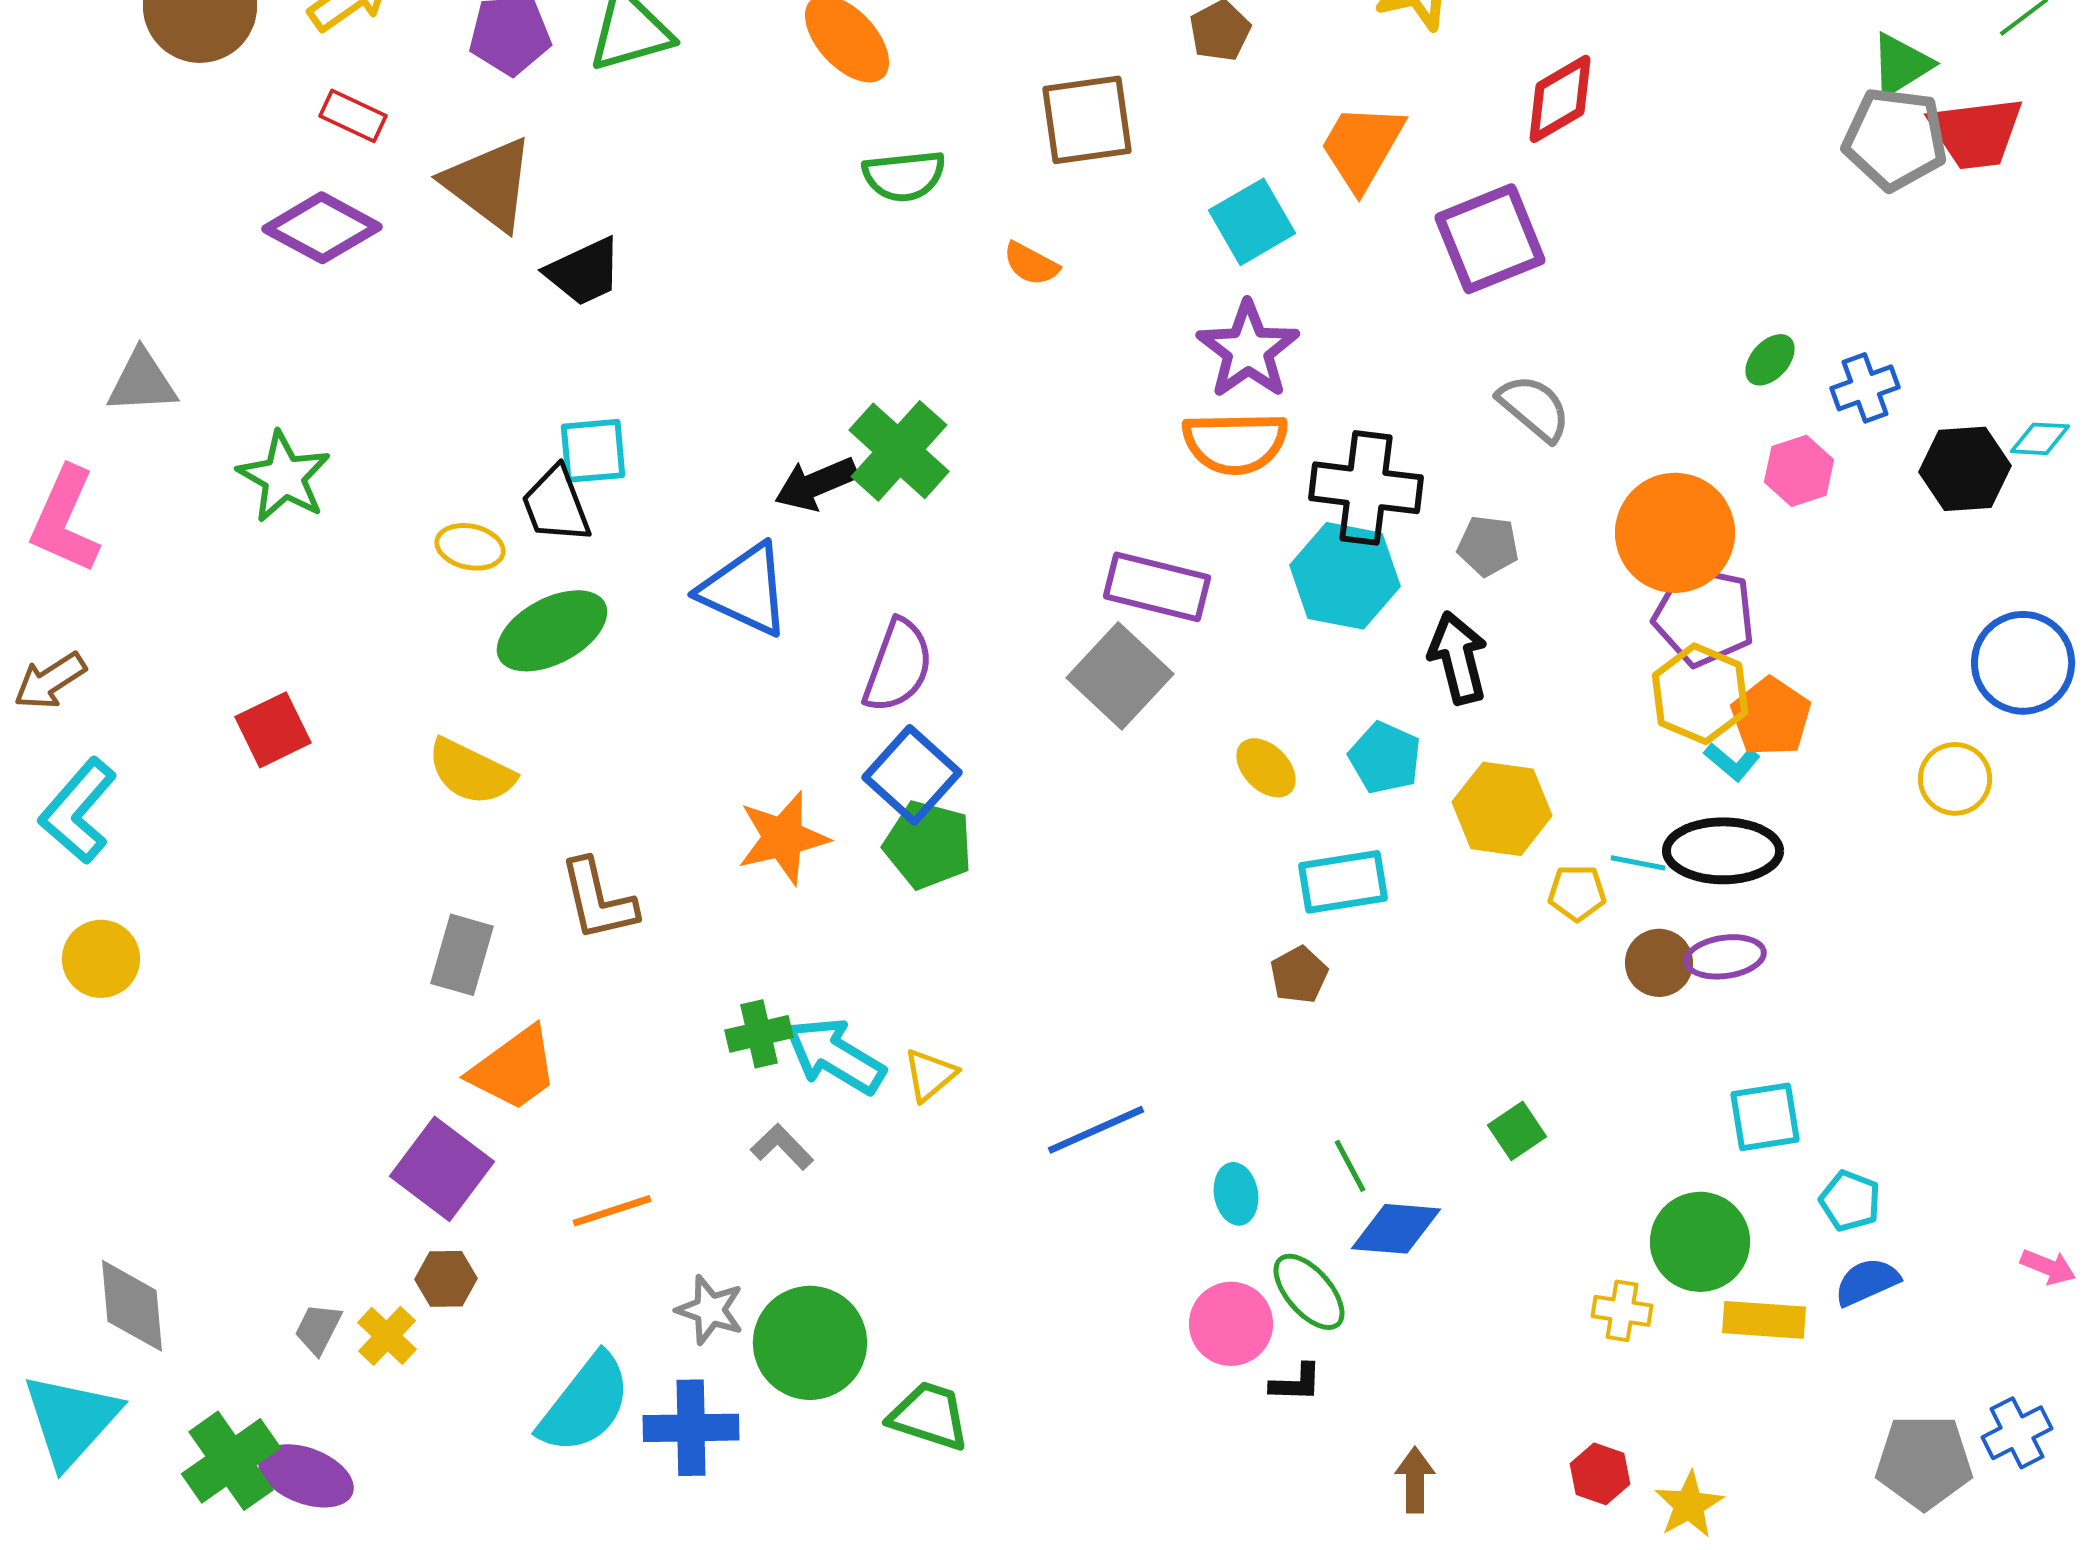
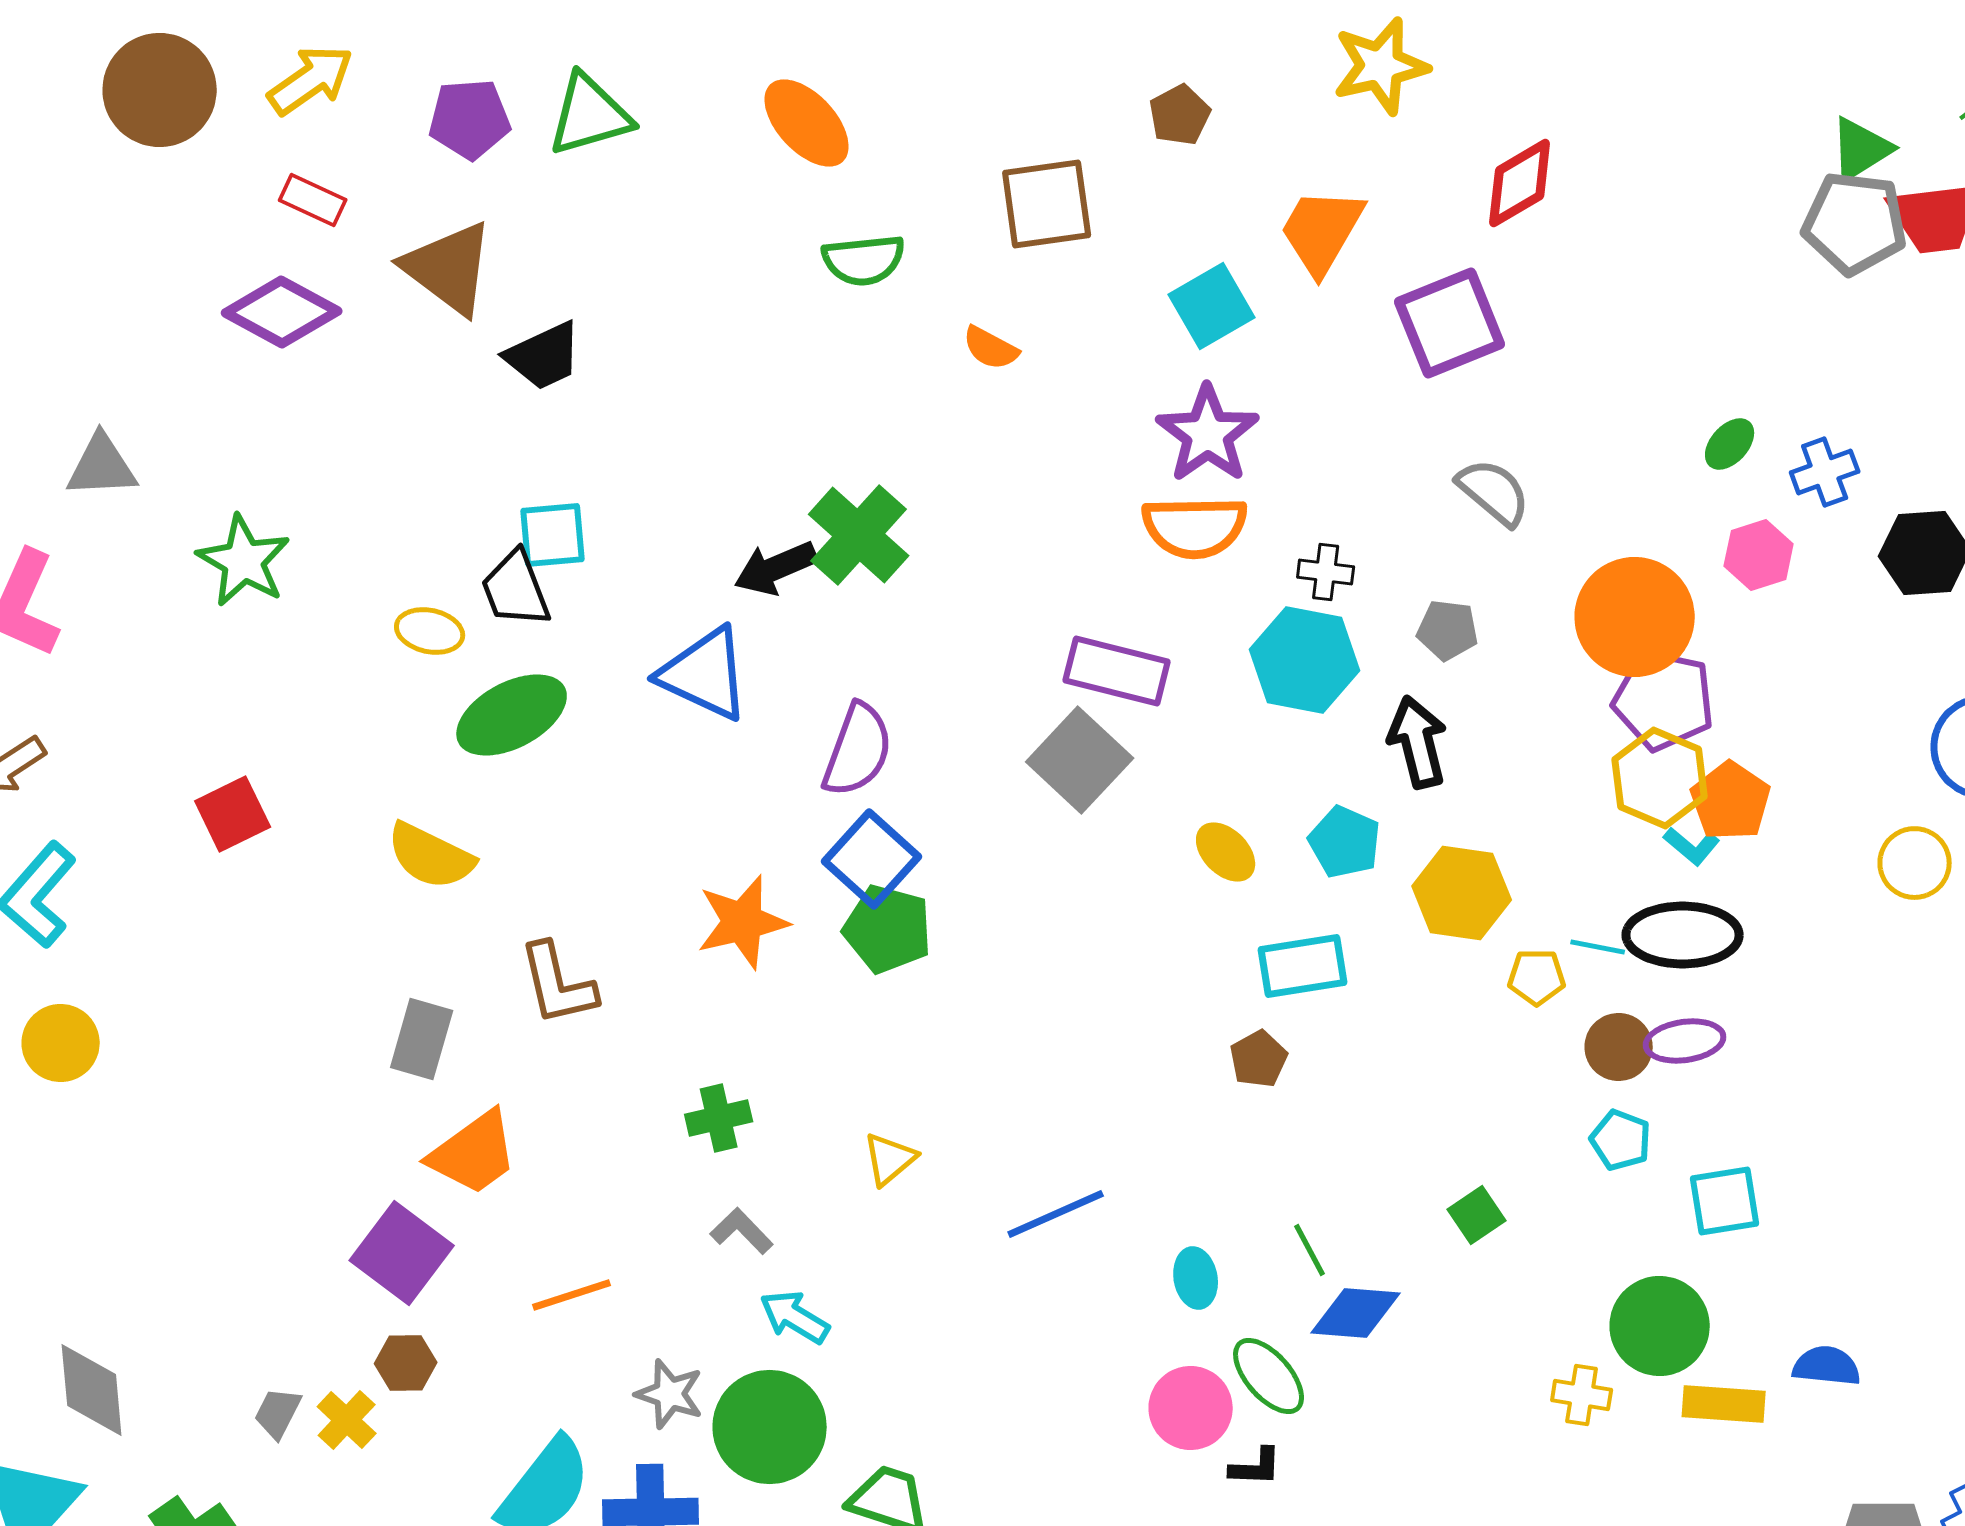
black cross: (1366, 488) -> (1326, 572), size x0.5
cyan arrow: (835, 1056) -> (795, 1317), moved, size x0.7
cyan pentagon: (1850, 1201) -> (1621, 1140), moved
blue semicircle: (1867, 1282) -> (1827, 1366), turned 30

